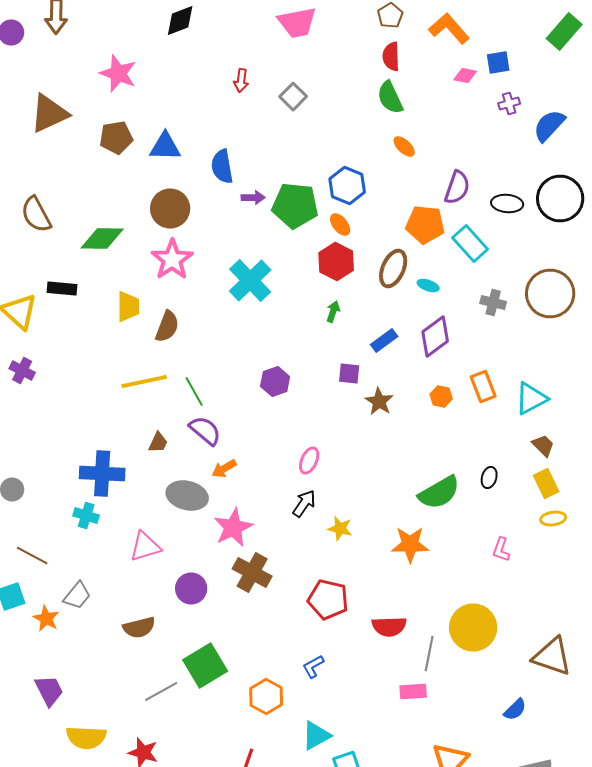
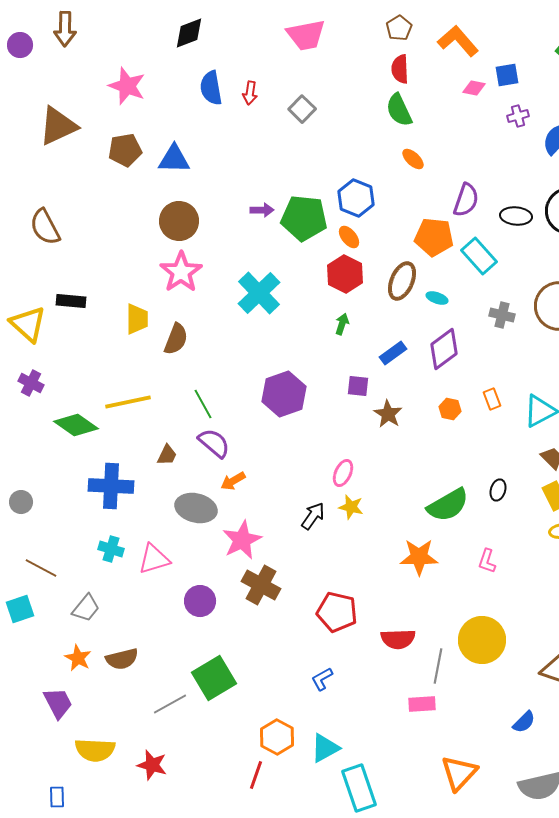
blue semicircle: (222, 166) -> (211, 88), moved
green diamond: (102, 238) -> (76, 425), moved, turned 33
yellow line: (144, 382) -> (128, 402), moved
purple hexagon: (275, 382) -> (284, 394), size x1.5
orange rectangle: (483, 386) -> (492, 399), size x0.7
pink ellipse: (309, 460) -> (343, 473), moved
cyan cross: (86, 516) -> (111, 549), moved
yellow star: (340, 528) -> (351, 507), moved
pink L-shape: (501, 550) -> (487, 561), moved
orange star: (46, 618) -> (78, 658), moved
brown semicircle: (139, 628) -> (122, 659), moved
orange hexagon: (266, 696) -> (277, 737), moved

